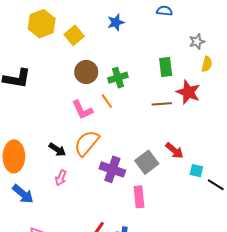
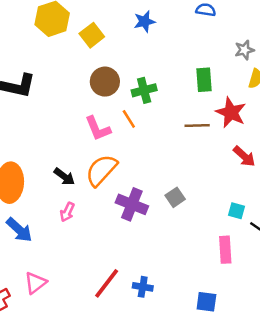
red arrow: (174, 151) -> (244, 156), moved
gray square: (147, 162) -> (175, 197), size x0.7
pink rectangle: (139, 197) -> (225, 250), moved

